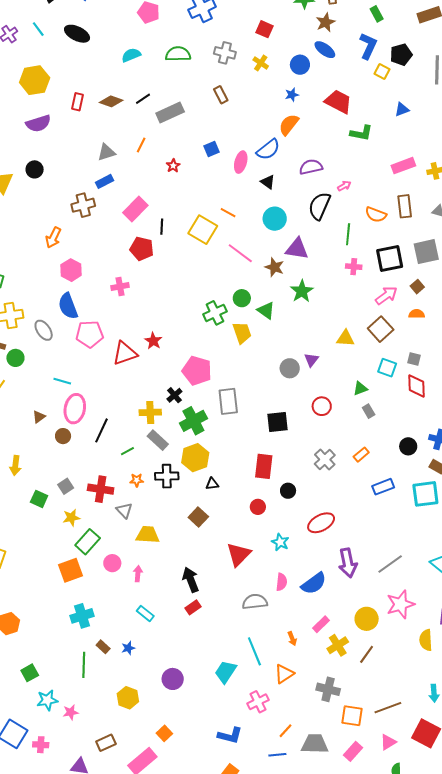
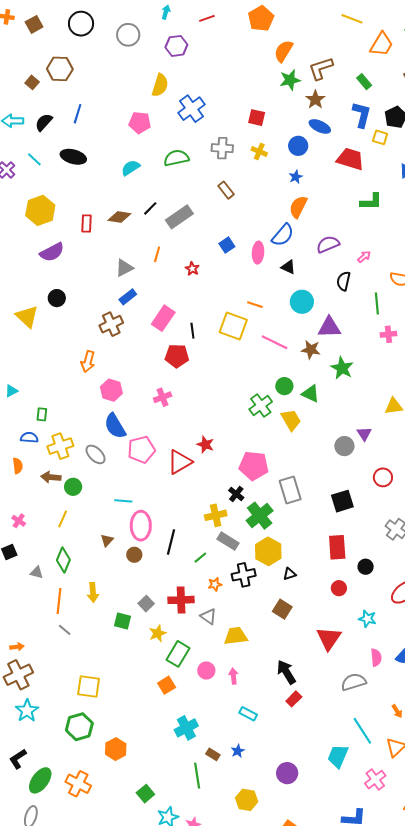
red trapezoid: (338, 102) -> (350, 159), moved
black semicircle: (319, 206) -> (344, 281), size x0.7
orange square: (71, 570) -> (167, 685), size x0.7

